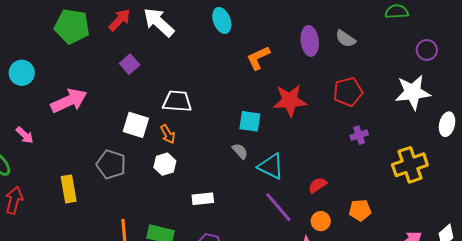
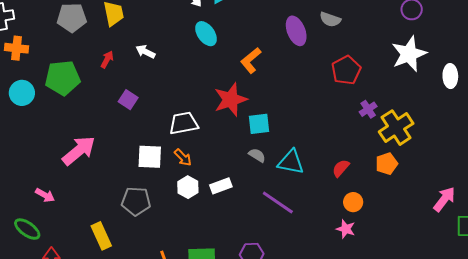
red arrow: (120, 20) -> (107, 59), size x0.7
white arrow: (159, 22) -> (145, 52), size x0.6
cyan circle: (22, 73) -> (22, 93), moved
red star: (290, 100) -> (231, 100), moved
yellow cross: (410, 165) -> (396, 128), moved
white rectangle: (203, 199) -> (221, 186), moved
purple line: (278, 207) -> (278, 202), moved
orange pentagon: (360, 210) -> (387, 164), moved

